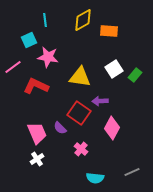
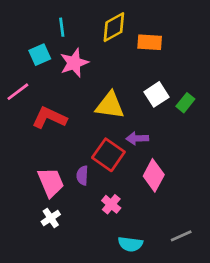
pink star: (48, 57) -> (74, 63), moved, turned -30
purple semicircle: (60, 128) -> (82, 175), turned 48

